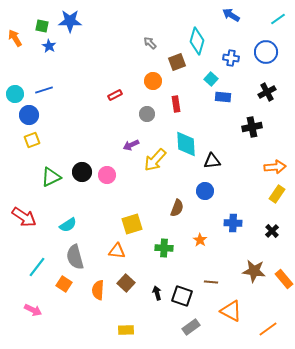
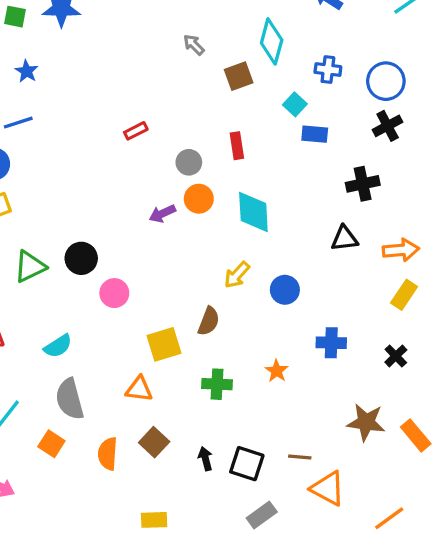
blue star: (49, 46) -> (27, 71), moved
blue circle: (266, 52) -> (386, 81), moved
orange circle: (153, 81) -> (199, 199), moved
yellow arrow: (155, 160) -> (237, 275), moved, size x0.7
black triangle: (212, 161) -> (344, 238), moved
pink circle: (107, 175) -> (114, 293), moved
brown semicircle: (177, 208) -> (209, 321), moved
brown line: (211, 282) -> (300, 457), moved

